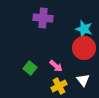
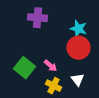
green square: (30, 68) -> (24, 68), size x1.5
yellow cross: (59, 86) -> (54, 86), turned -35

